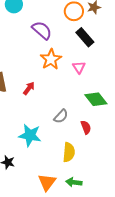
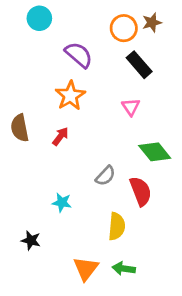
orange star: (51, 59) -> (70, 96), moved
red semicircle: (86, 127) -> (141, 191), size x1.5
cyan star: (30, 135) -> (62, 202), size x0.6

